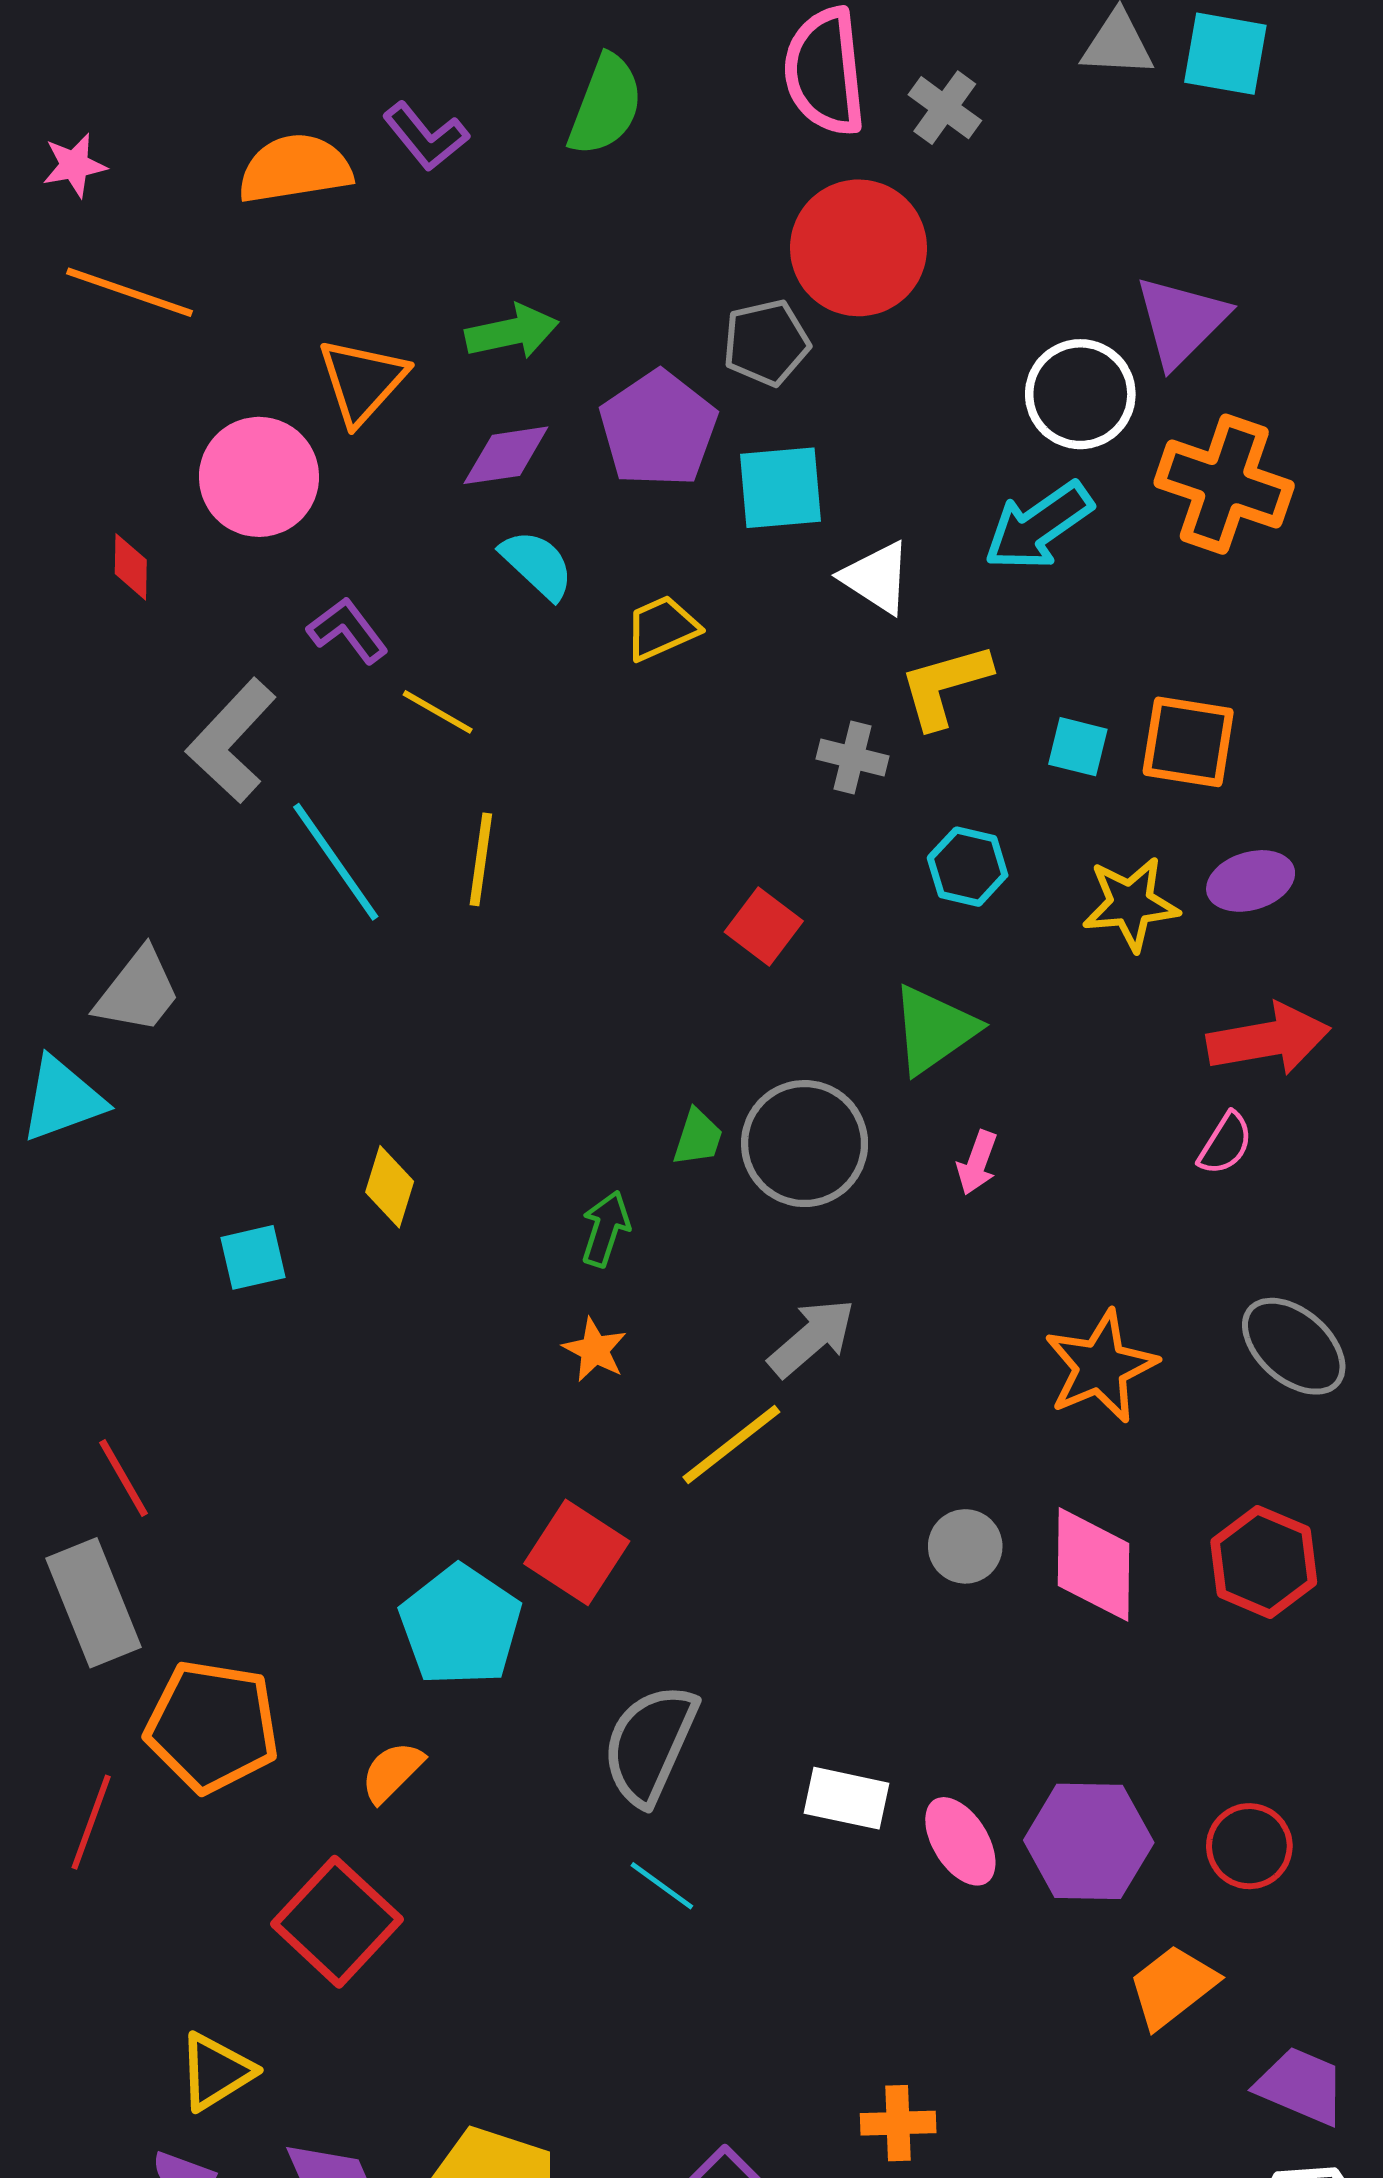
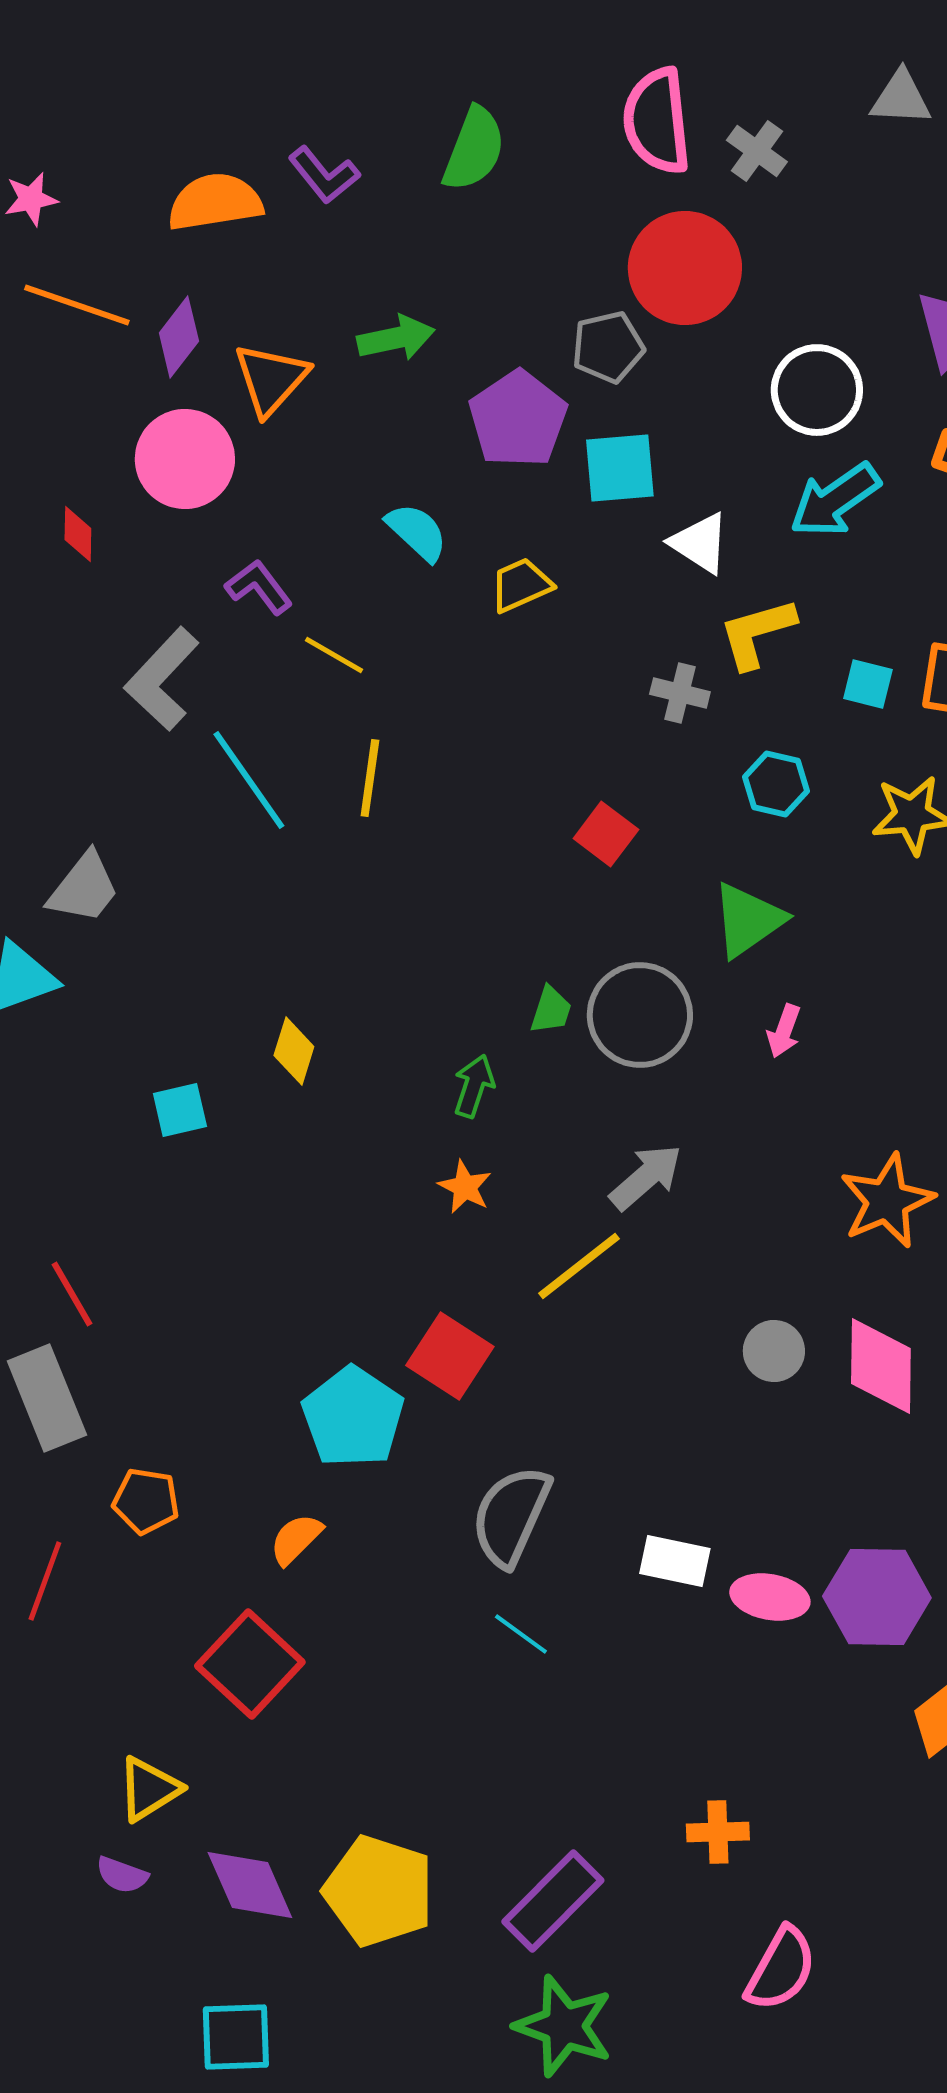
white circle: (1080, 394) -> (817, 390), moved
purple diamond: (506, 455) -> (179, 337), moved, turned -44
orange pentagon: (212, 1726) -> (146, 1501), size x0.6
pink ellipse: (960, 1841) -> (770, 1597), turned -48

